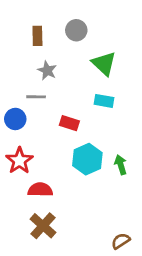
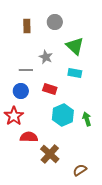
gray star: (47, 70) -> (46, 57), moved
blue circle: (15, 119) -> (21, 91), moved
brown cross: (43, 226) -> (50, 154), moved
brown semicircle: (121, 241) -> (80, 170), moved

